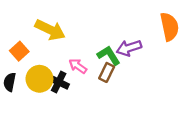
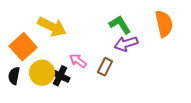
orange square: (19, 51) -> (23, 47), size x1.5
green L-shape: (109, 55) -> (120, 25), moved

